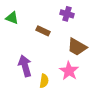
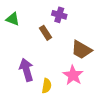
purple cross: (67, 14) -> (59, 15), moved
brown rectangle: (43, 31) -> (45, 33), turned 32

